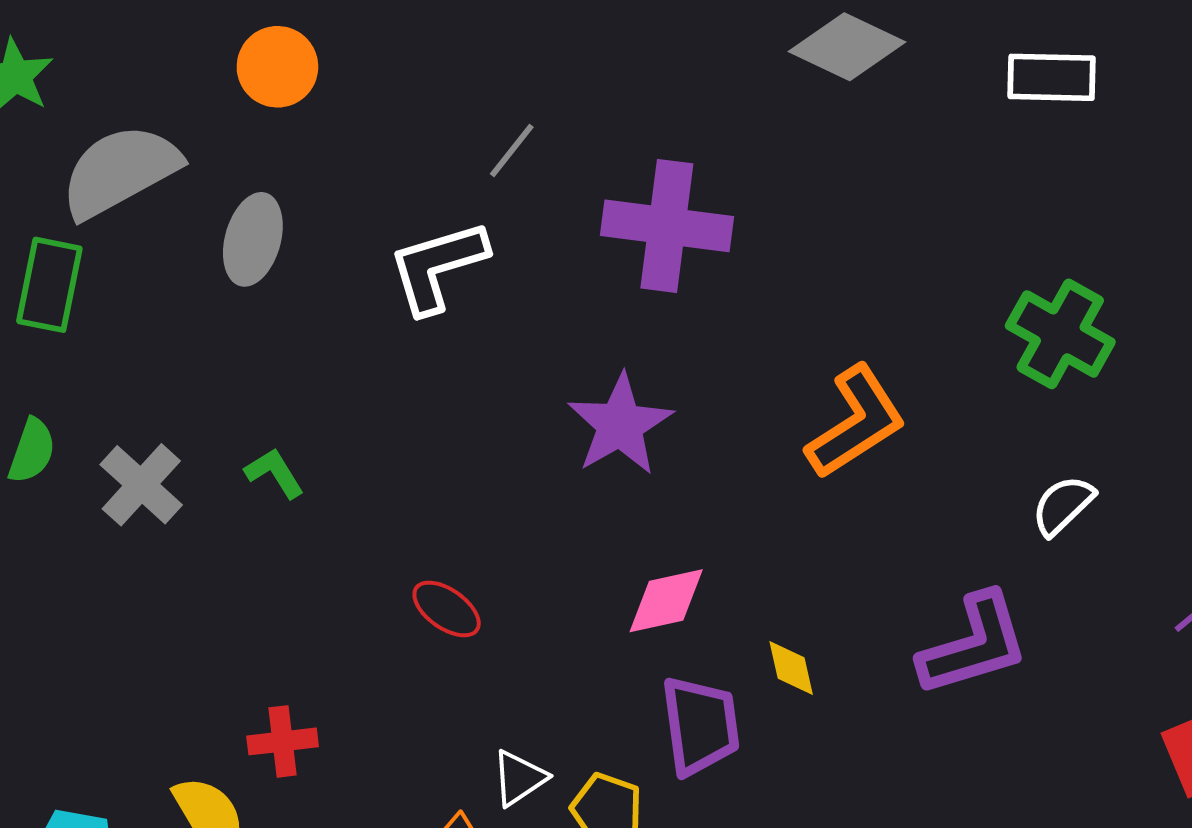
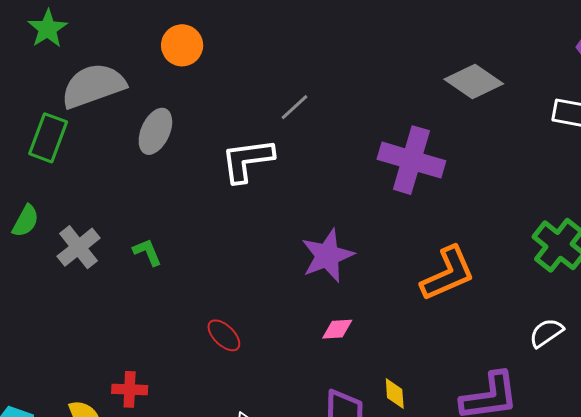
purple cross: (667, 226) -> (411, 160), moved
pink diamond: (666, 601) -> (337, 329), moved, size x0.7

